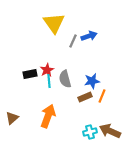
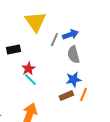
black rectangle: (30, 74) -> (13, 50), moved
gray semicircle: (65, 79) -> (73, 55), moved
cyan line: (49, 81) -> (30, 80), turned -40

